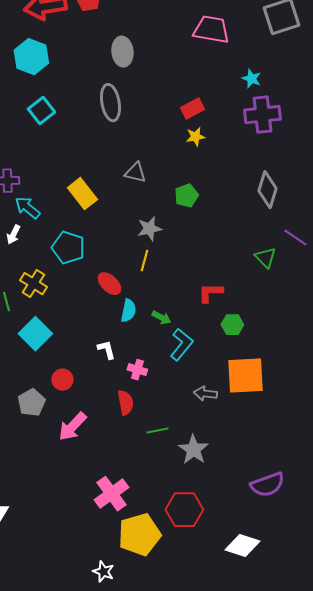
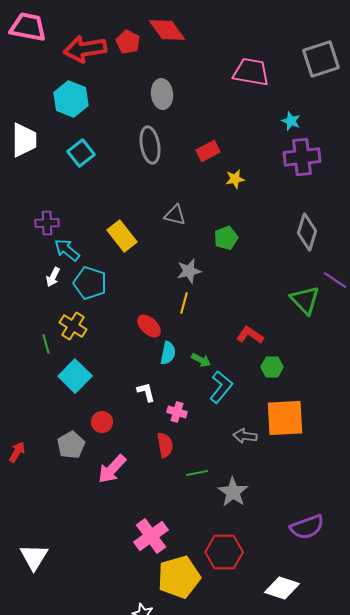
red rectangle: (192, 109) -> (208, 151), moved
cyan pentagon: (68, 248) -> (90, 283), moved
green triangle: (265, 258) -> (305, 300), size x1.4
red L-shape: (210, 293) -> (250, 335), turned 36

